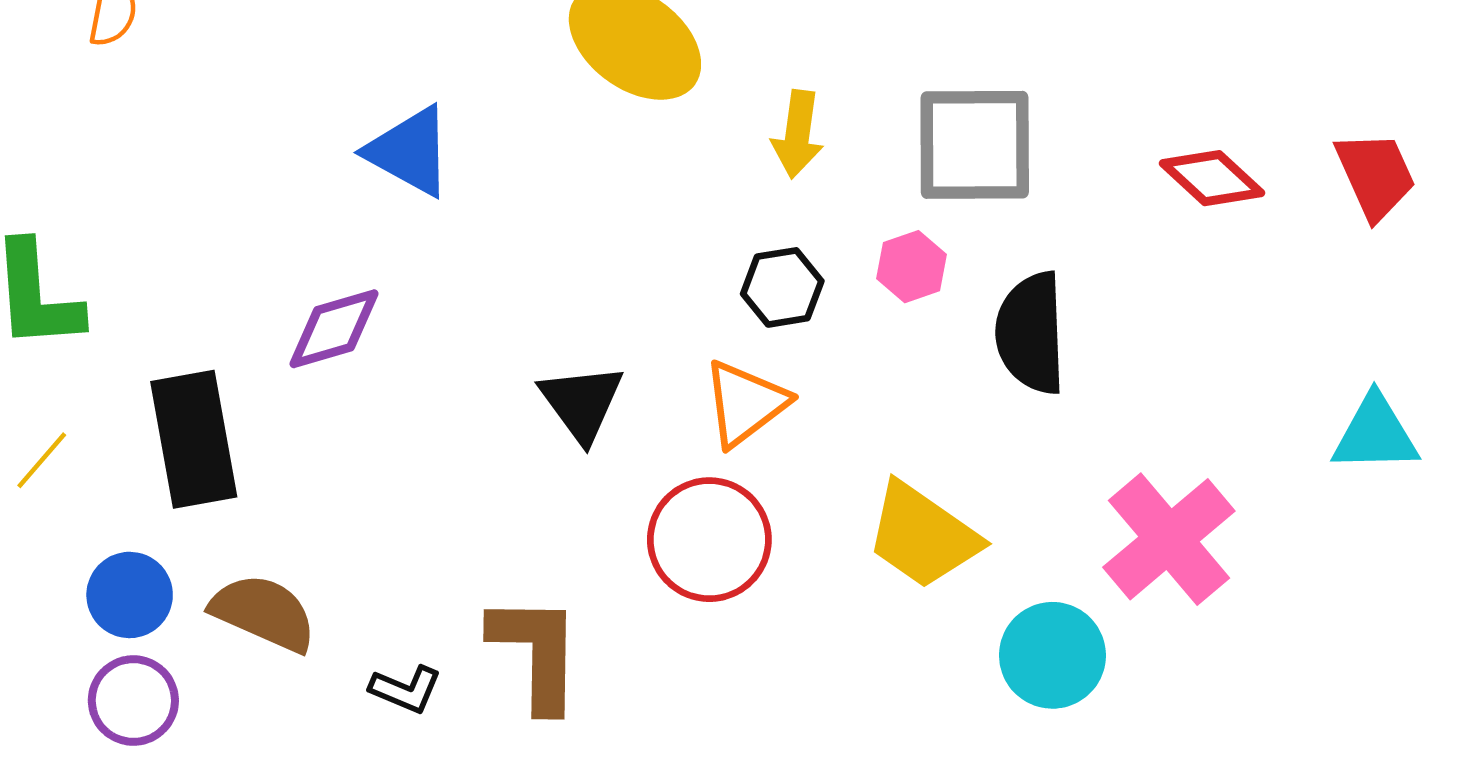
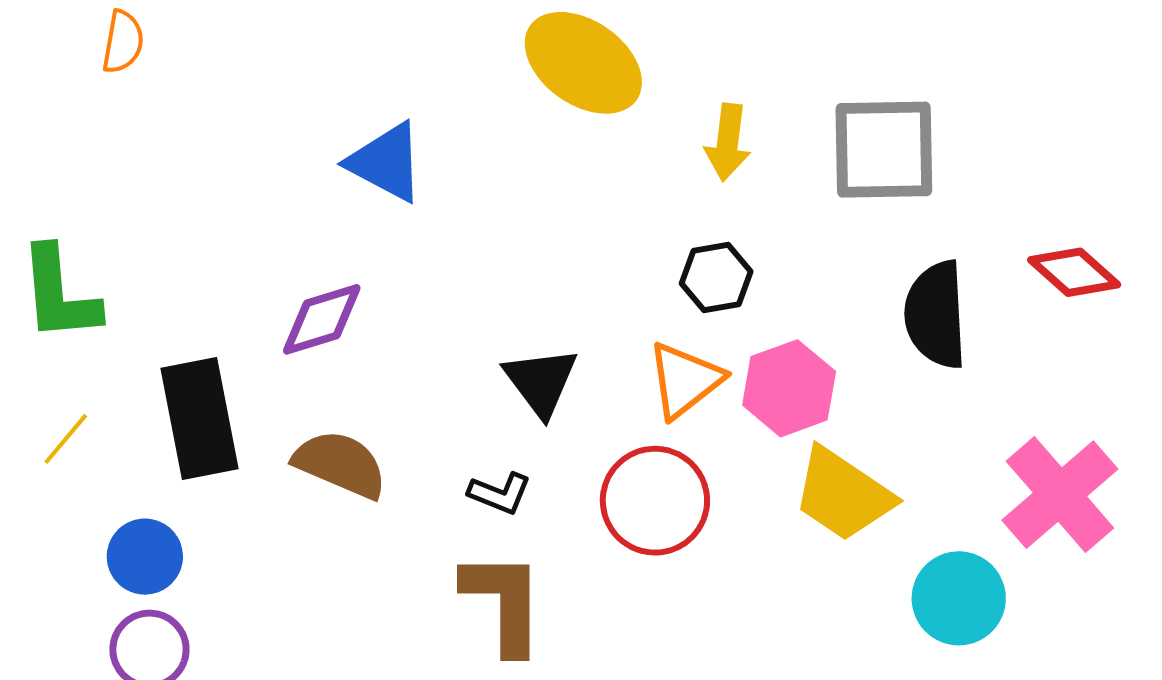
red diamond: (1212, 178) -> (1074, 272), moved
pink hexagon: (912, 267) -> (789, 388), moved, size x1.5
brown semicircle: (264, 613) -> (340, 464), moved
black L-shape: (406, 689) -> (500, 493), moved

